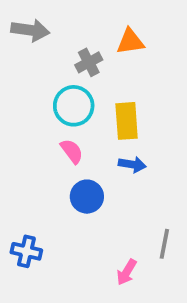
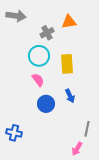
blue arrow: (132, 164) -> (70, 96), moved, turned 56
pink arrow: (127, 272) -> (77, 149), moved

